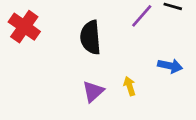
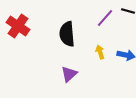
yellow arrow: (130, 86) -> (100, 52), moved

